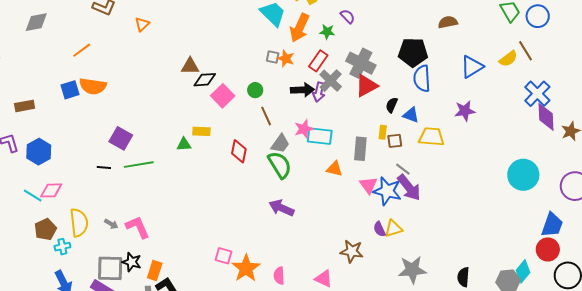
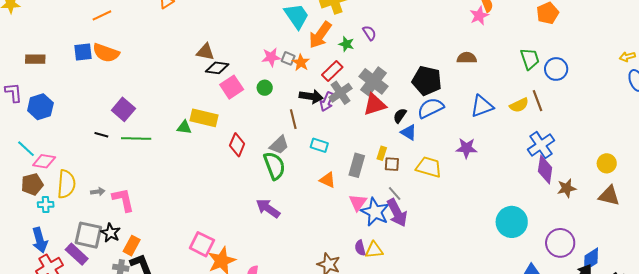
blue semicircle: (422, 78) -> (431, 108), turned 56
black semicircle: (392, 105) -> (400, 116), moved
blue triangle: (411, 115) -> (409, 132), moved
brown line: (266, 116) -> (293, 119), moved
pink star: (304, 129) -> (271, 57), moved
yellow rectangle: (201, 131) -> (204, 118), size x1.5
cyan rectangle: (320, 136) -> (319, 145), size x0.7
pink diamond: (51, 190) -> (44, 161), moved
gray arrow: (111, 224) -> (98, 192), turned -48
pink square: (223, 256) -> (202, 244), size x1.4

